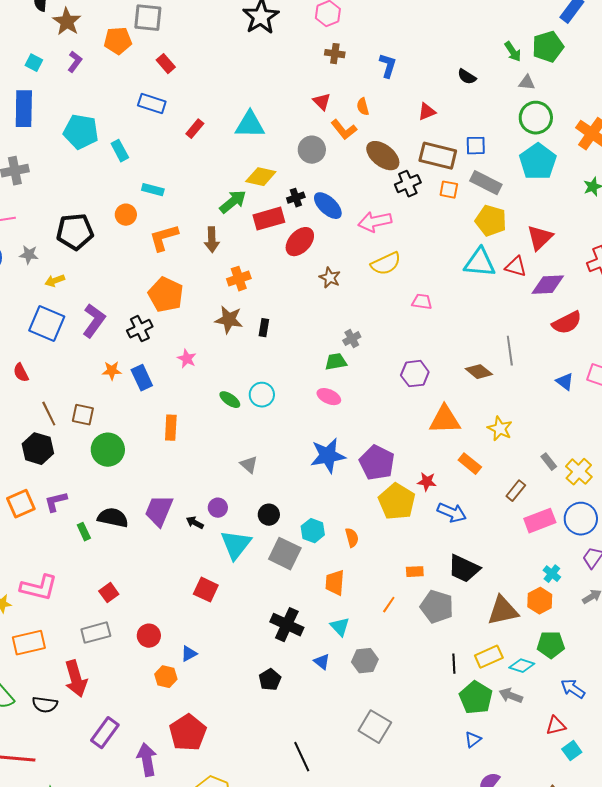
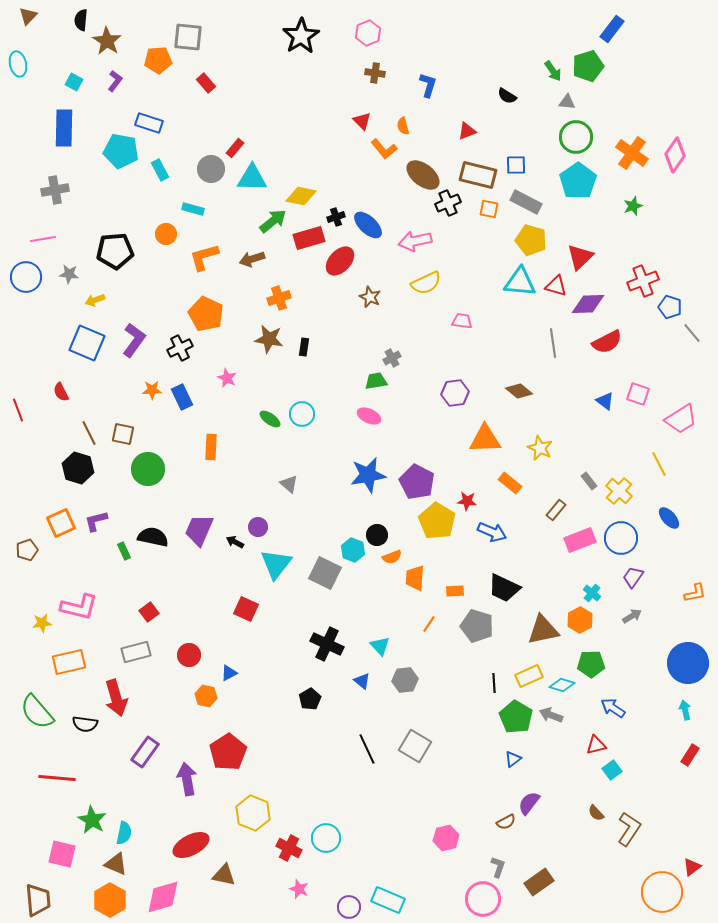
blue rectangle: (152, 104) -> (149, 123), moved
cyan triangle: (250, 125) -> (252, 178), moved
gray circle: (312, 150) -> (211, 169), moved
brown arrow: (212, 240) -> (252, 259), turned 75
gray line: (510, 351) -> (553, 343), moved
black circle: (269, 515) -> (377, 535), moved
orange semicircle: (352, 538) -> (392, 557), turned 84
orange trapezoid: (335, 583) -> (415, 578), moved
black line: (302, 757) -> (367, 749), moved

